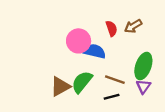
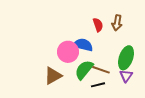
brown arrow: (133, 26) -> (117, 23), turned -49
pink circle: (79, 41) -> (68, 52), moved
green semicircle: (82, 82) -> (84, 70), moved

